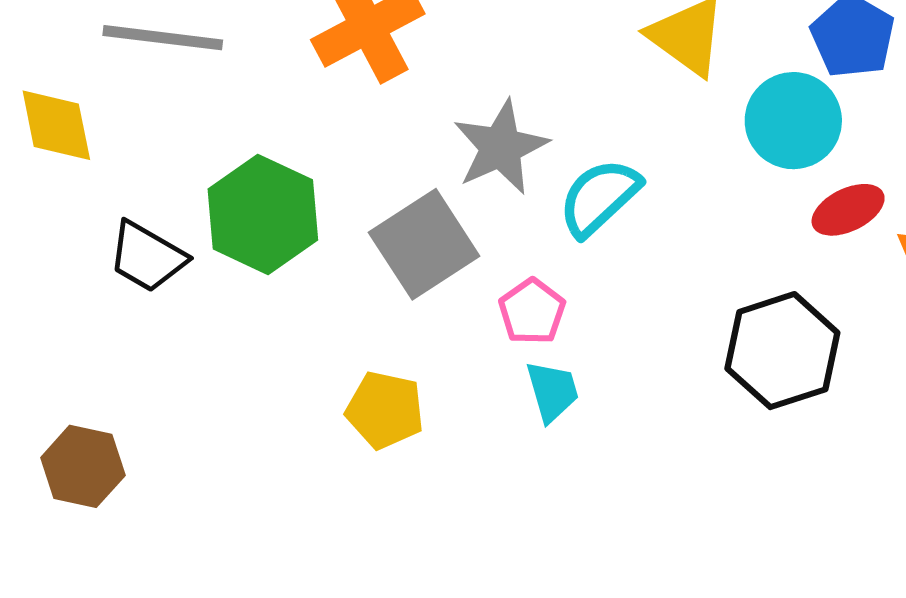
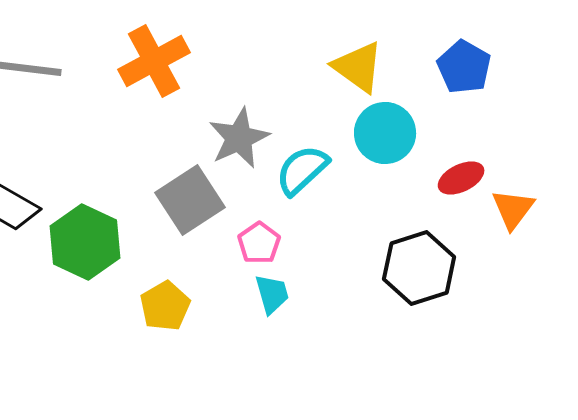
cyan circle: (793, 121) -> (385, 133), moved
green hexagon: (263, 214) -> (85, 242), moved
yellow pentagon: (385, 410) -> (165, 306), turned 30

